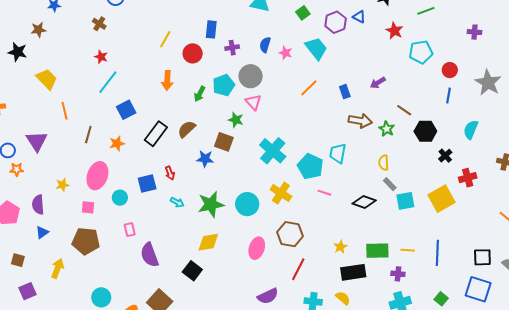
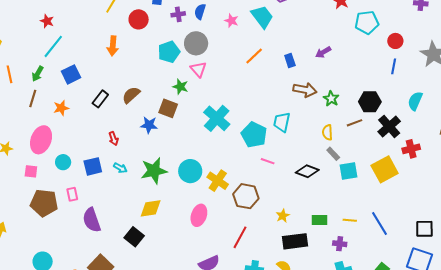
blue semicircle: (265, 45) -> (200, 12), moved
green arrow: (200, 94) -> (38, 74), moved
brown line: (404, 110) -> (354, 123), moved, turned -56
black rectangle: (156, 134) -> (100, 99), size x0.7
black cross: (445, 156) -> (389, 126), size x1.6
blue square: (147, 183) -> (93, 166), moved
yellow cross: (281, 193) -> (218, 181), moved
brown hexagon: (290, 234) -> (246, 196), moved
brown pentagon: (86, 241) -> (44, 203), moved
green rectangle: (377, 251) -> (320, 220), size x0.7
blue line: (437, 253) -> (379, 223), turned -35

